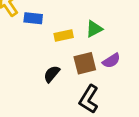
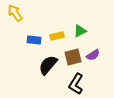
blue rectangle: (33, 18) -> (34, 40), moved
black semicircle: (52, 74) -> (48, 65), size x1.5

